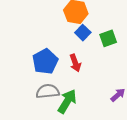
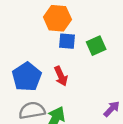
blue square: (83, 33) -> (67, 41), turned -35

